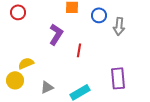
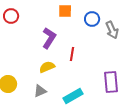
gray arrow: (119, 26) -> (112, 30), turned -30
yellow semicircle: (26, 63) -> (47, 67), moved

